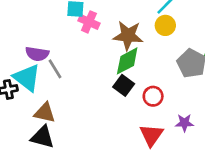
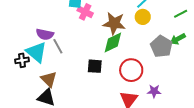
black square: (124, 85) -> (95, 66), moved, turned -35
red circle: (153, 96) -> (131, 70), size x1.5
brown triangle: (45, 113) -> (49, 79), turned 30

